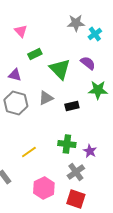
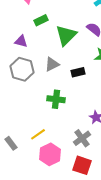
green triangle: (60, 69) -> (66, 35), turned 30
green cross: (67, 144) -> (56, 99), moved
yellow line: (29, 152) -> (38, 134), moved

